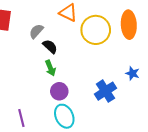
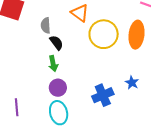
gray semicircle: (36, 31) -> (46, 26), turned -56

